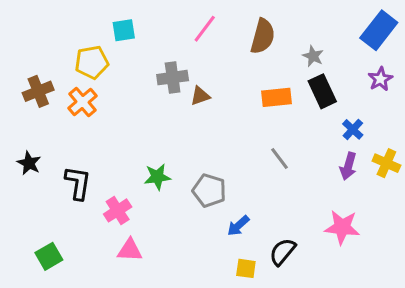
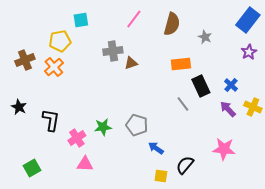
black rectangle: (322, 91) -> (201, 86), moved
purple arrow: (348, 166) -> (228, 109), turned 120
green star: (157, 177) -> (103, 127), moved
blue arrow: (238, 226) -> (156, 148), turned 77

